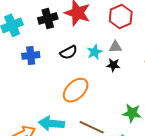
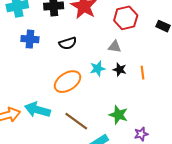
cyan star: (95, 52) -> (98, 69), moved
black star: (113, 65) -> (120, 70), moved

